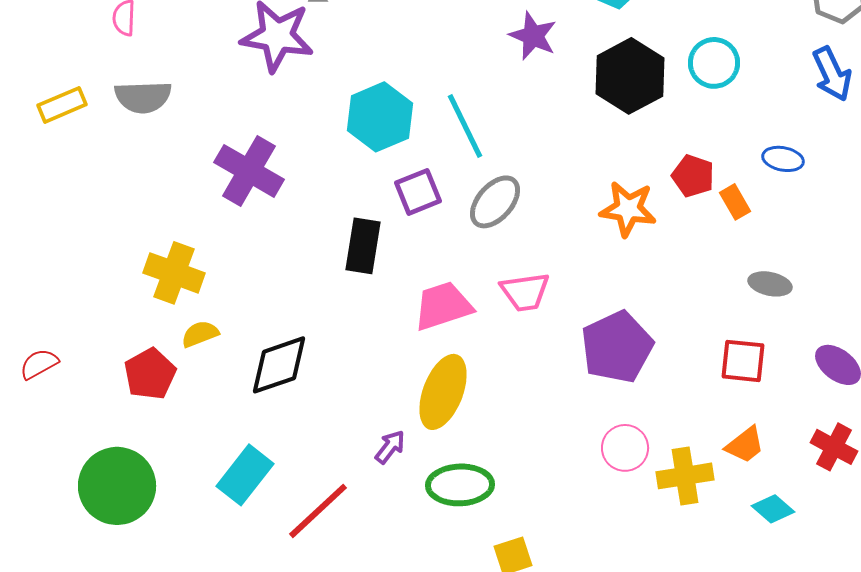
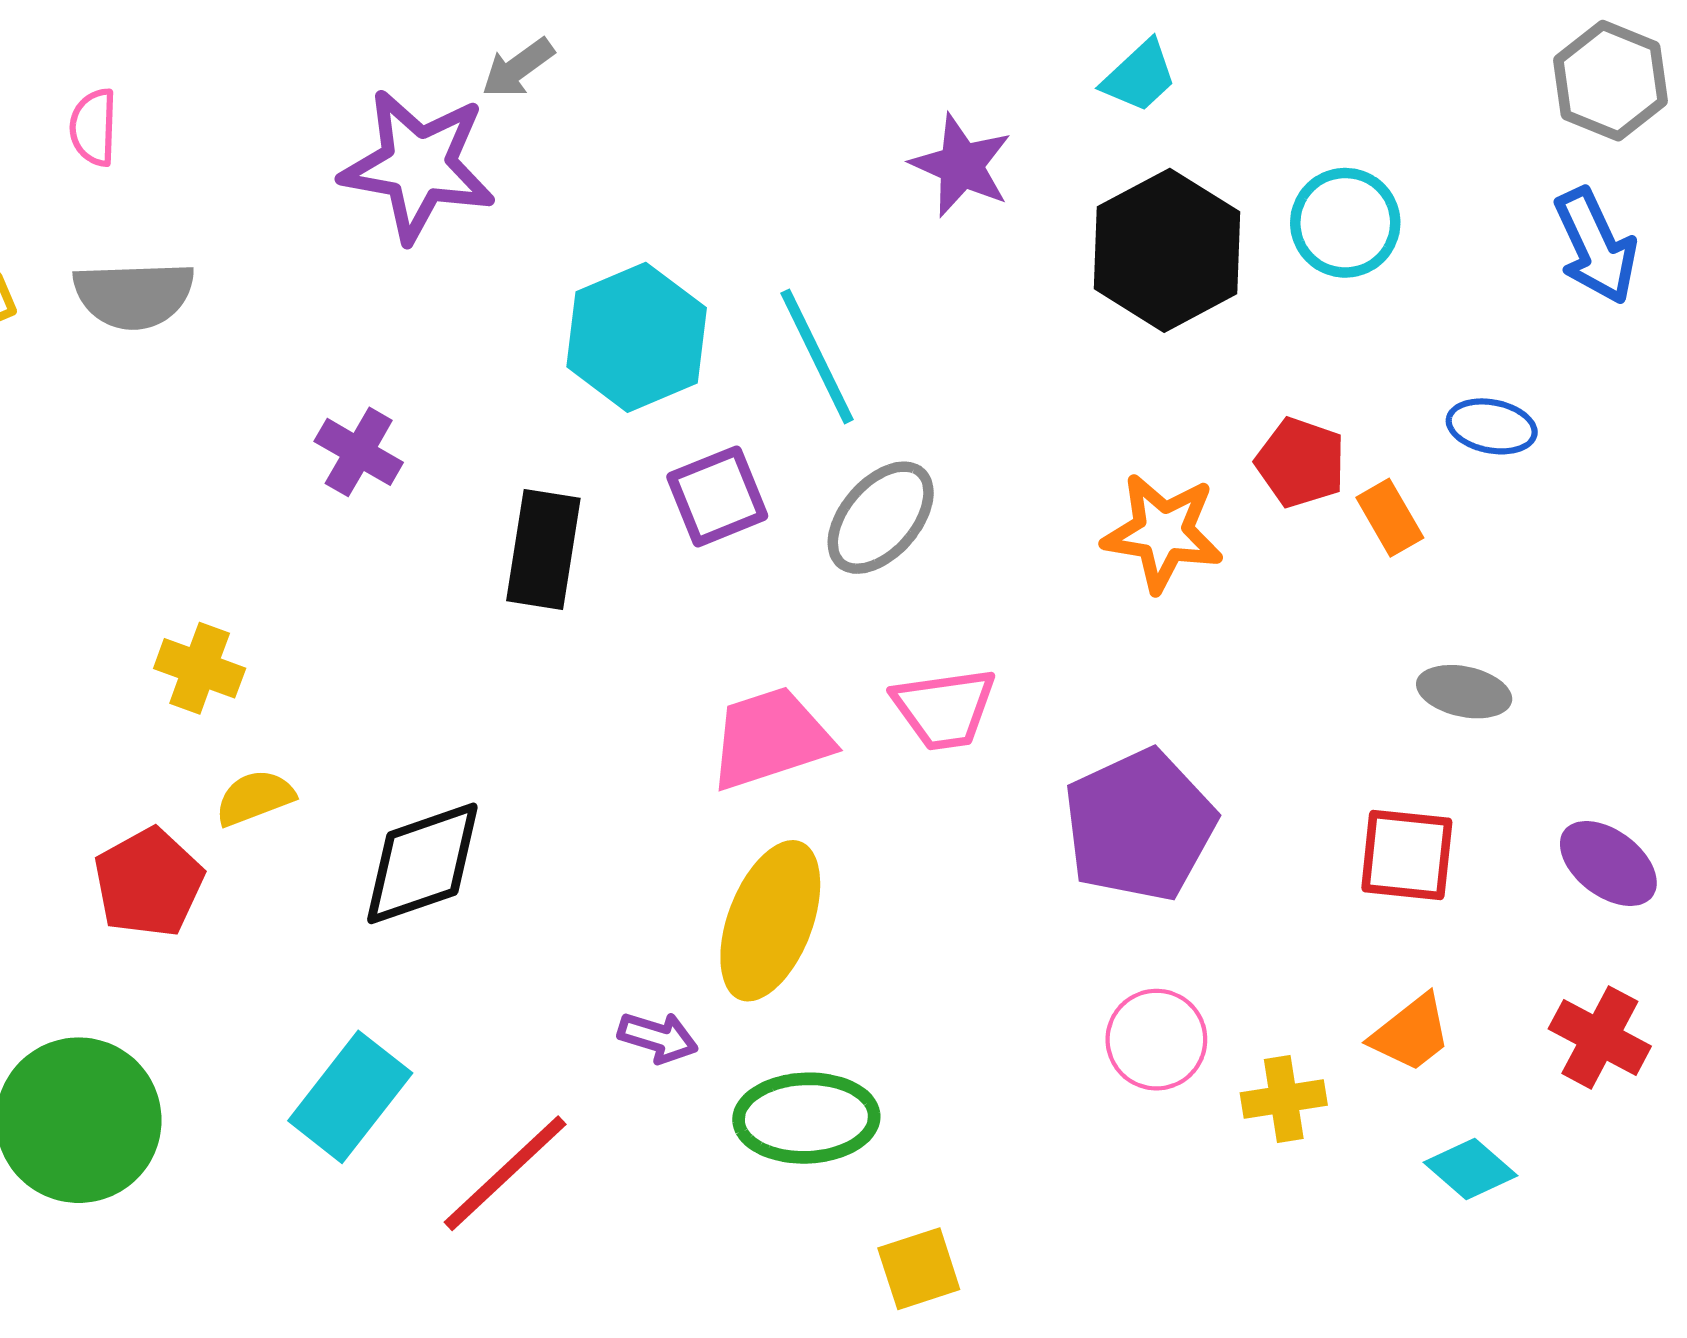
purple cross: (249, 171) -> (359, 452), size x0.6
black rectangle: (363, 246) -> (543, 549), moved
yellow cross: (174, 273) -> (200, 668), size x0.7
purple arrow: (390, 447) -> (658, 1037), turned 69
yellow cross: (685, 476) -> (1284, 1099), size x0.7

